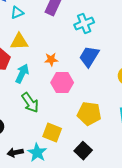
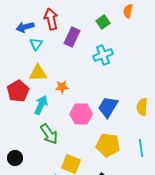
cyan triangle: (17, 13) -> (36, 44), turned -32
blue trapezoid: (89, 57) -> (108, 107), moved
orange star: (51, 60) -> (62, 87), moved

